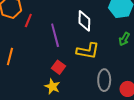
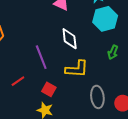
red line: (28, 21) -> (18, 81), moved, turned 40

